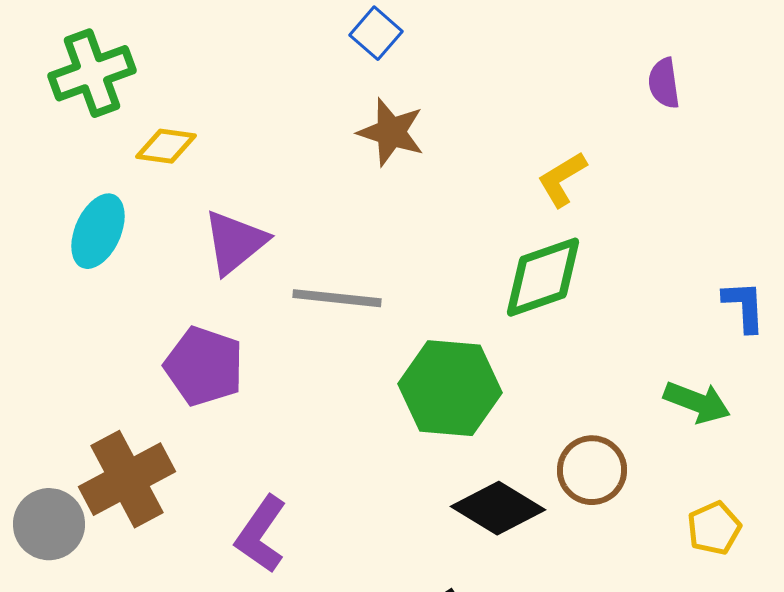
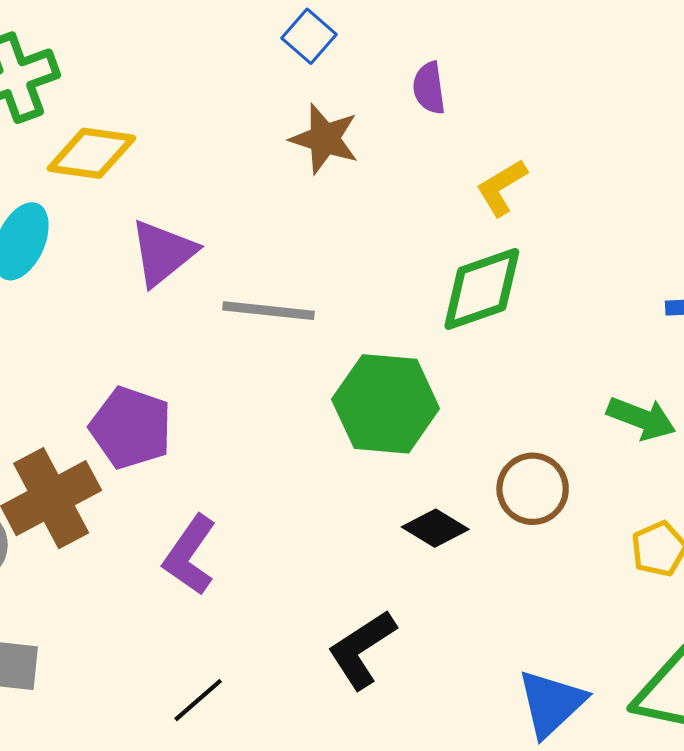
purple semicircle: (664, 83) -> (429, 88), moved
yellow diamond: (166, 146) -> (91, 153), size x1.4
purple pentagon: (204, 366) -> (131, 428), moved
black diamond: (498, 508) -> (435, 528), size x0.7

